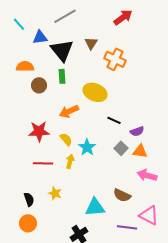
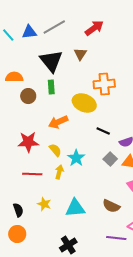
red arrow: (123, 17) -> (94, 28), moved
blue triangle: (40, 37) -> (29, 32), moved
orange cross: (115, 59) -> (104, 84), moved, turned -30
cyan triangle: (95, 207) -> (75, 208), moved

